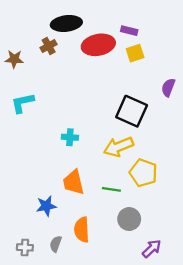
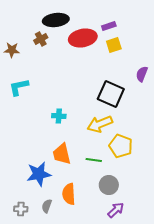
purple rectangle: (129, 31) -> (109, 26), turned -32
blue star: (46, 206) -> (39, 174), size x1.4
purple arrow: (152, 249) -> (116, 210), moved

